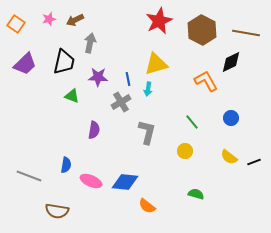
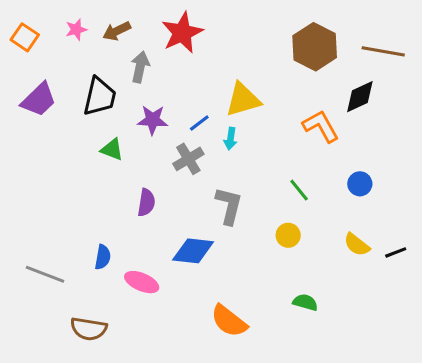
red star: (159, 21) -> (182, 33), moved
blue line: (128, 79) -> (199, 123), turned 64
blue diamond: (125, 182) -> (193, 251), moved
orange semicircle: (147, 206) -> (229, 321), size x1.4

